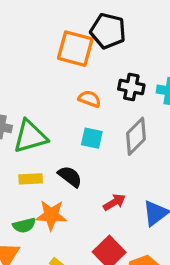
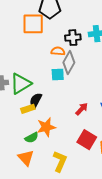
orange semicircle: (89, 99) -> (58, 51), moved
gray diamond: (136, 136) -> (69, 63), moved
black semicircle: (70, 176) -> (36, 100), moved, turned -84

